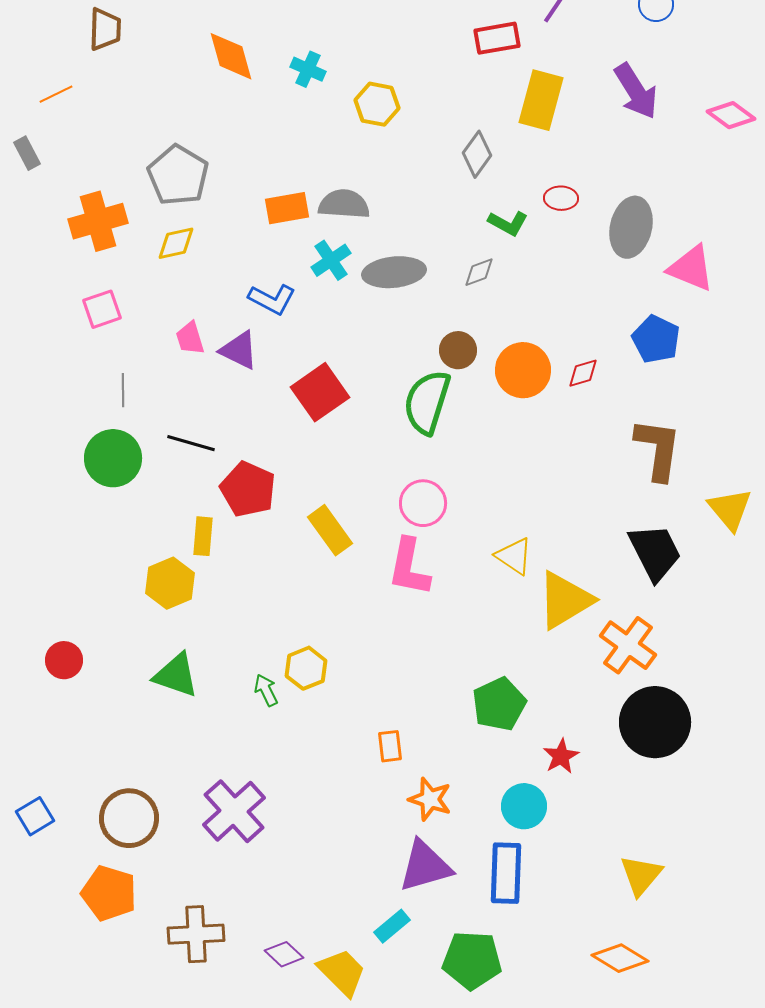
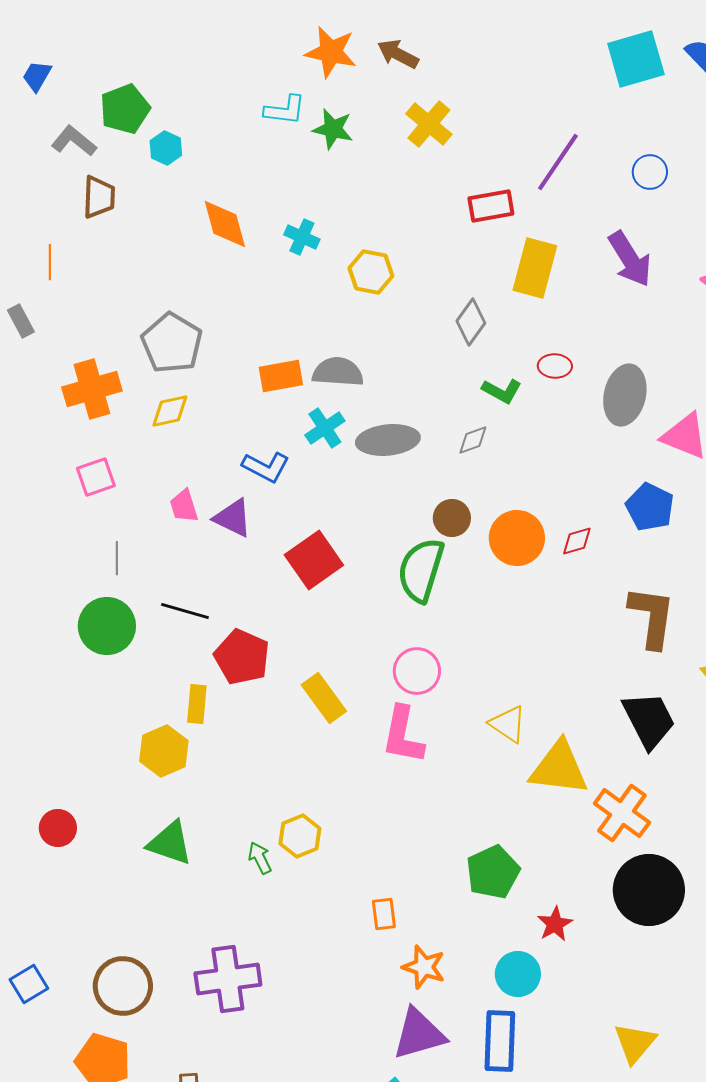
orange line: (56, 94) -> (50, 262), turned -64
yellow triangle: (565, 600) -> (559, 768), turned 38
purple cross: (234, 811) -> (228, 979), turned 34

